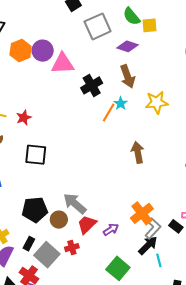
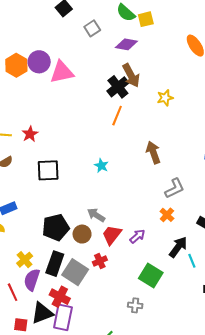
gray square: (98, 26) -> (92, 28), size x0.6
black cross: (92, 85) -> (118, 87), moved
yellow star: (157, 102) -> (165, 98), size x0.7
cyan star: (121, 103) -> (101, 166), moved
gray arrow: (75, 204) -> (96, 215), size x0.7
orange cross: (142, 213) -> (167, 215), size x0.6
gray L-shape: (153, 228) -> (175, 188), moved, turned 30
black rectangle: (29, 244) -> (55, 264), size x1.6

